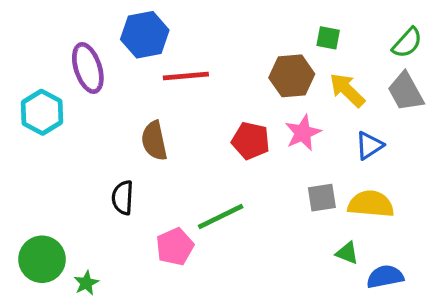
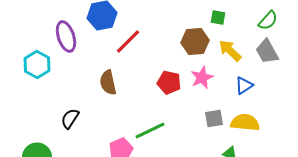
red line: (186, 76) -> (128, 42), turned -40
black semicircle: (123, 198) -> (70, 118), moved, turned 30

